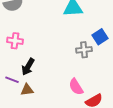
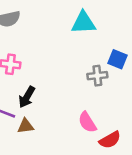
blue square: (100, 37) -> (118, 59), turned -35

